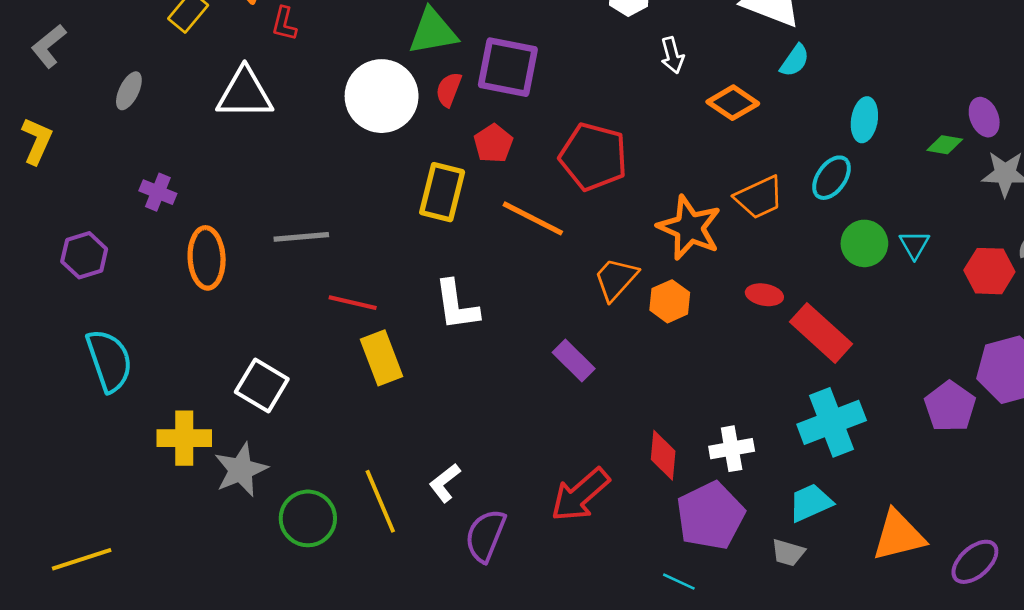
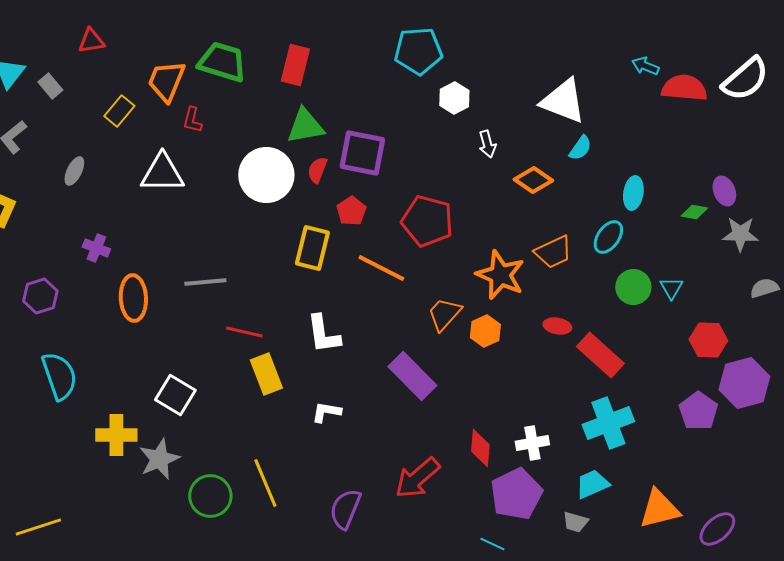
red hexagon: (989, 271) -> (708, 340), moved
purple rectangle: (574, 361) -> (412, 376), size x1.5
white L-shape: (445, 483) -> (326, 412), moved, turned 48

